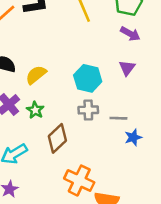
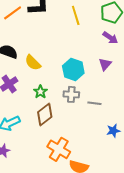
yellow semicircle: (36, 75) -> (33, 63), turned -102
green star: (35, 110) -> (40, 92), moved
blue star: (133, 137) -> (113, 131), moved

